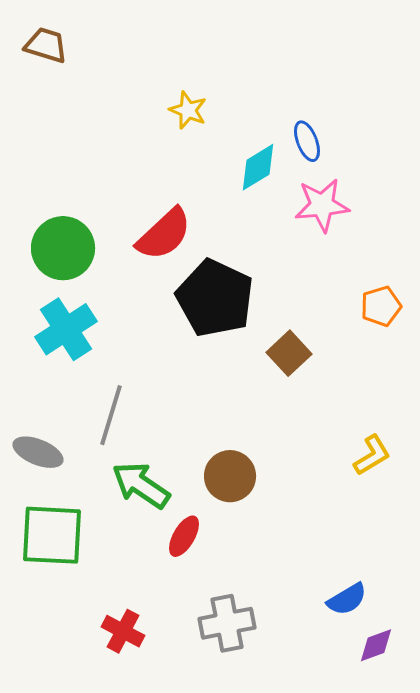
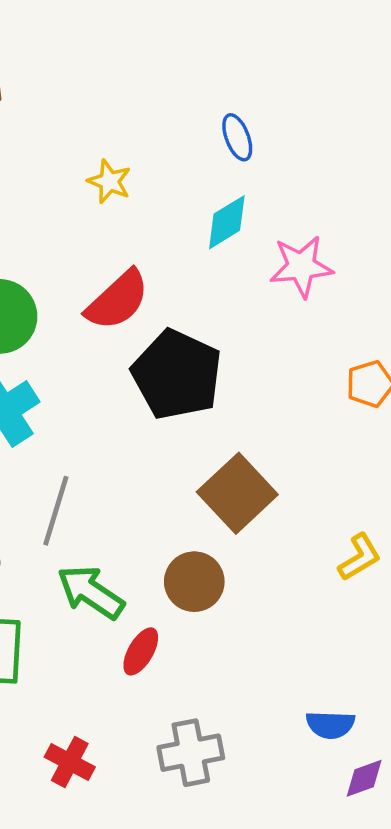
yellow star: (188, 110) -> (109, 181), moved
blue ellipse: (307, 141) -> (237, 137), moved
brown square: (289, 353) -> (237, 493), moved, size x1.5
blue semicircle: (347, 599) -> (330, 725), turned 33

